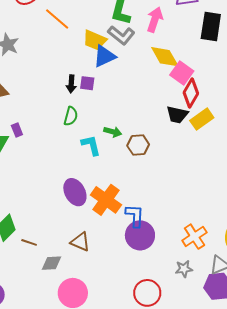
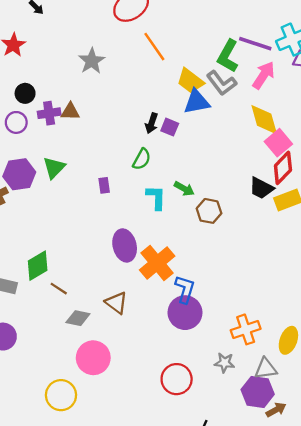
purple rectangle: (17, 130) -> (104, 185), moved

